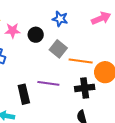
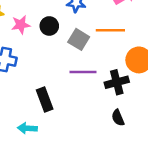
orange line: (81, 61) -> (110, 30), moved
purple line: (48, 83) -> (83, 72), moved

